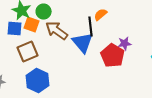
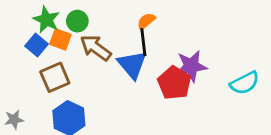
orange semicircle: (101, 14) -> (146, 21), moved
blue square: (15, 28) -> (37, 45), turned 35
purple star: (125, 44) -> (191, 66), size x1.6

